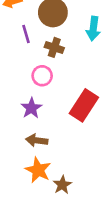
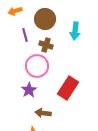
pink circle: (42, 76) -> (37, 66), size x1.5
brown arrow: (37, 140) -> (43, 113), moved

